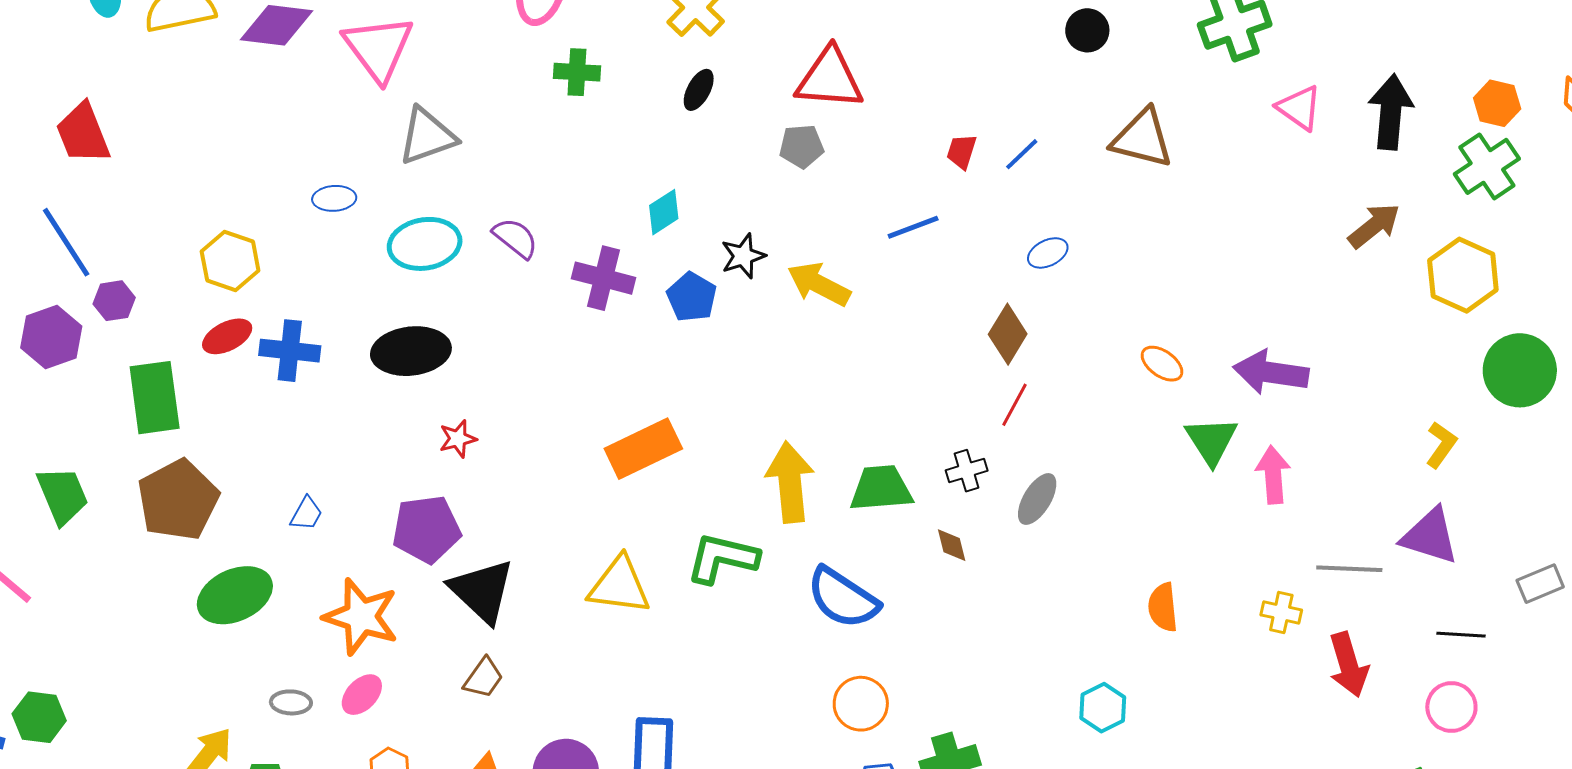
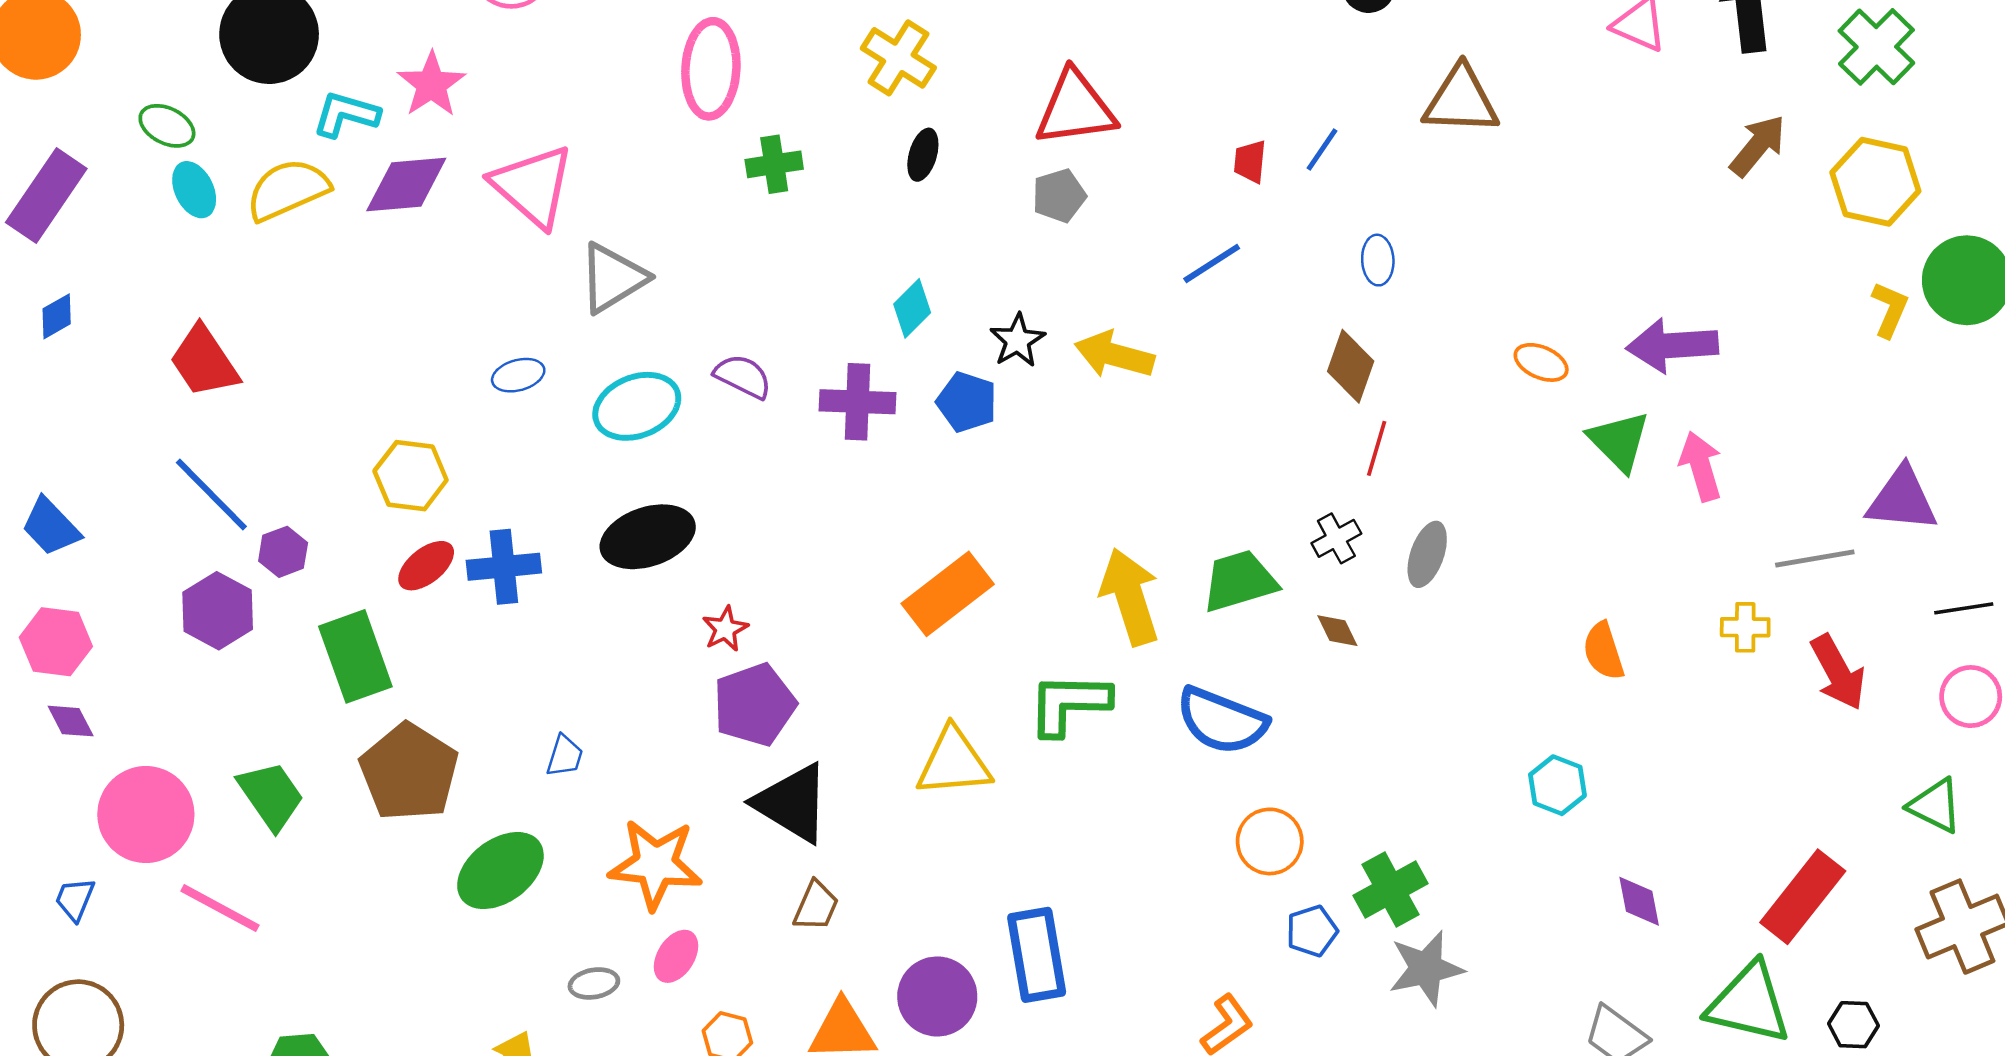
blue ellipse: (1048, 253) -> (1378, 260), turned -54
yellow L-shape: (1441, 445) -> (1890, 310), moved
purple pentagon: (426, 529) -> (754, 705), moved

